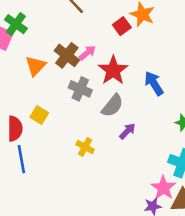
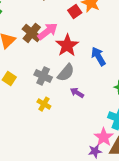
pink arrow: (87, 53) -> (48, 31), size x1.5
gray cross: (80, 89) -> (43, 76), moved
purple arrow: (127, 131) -> (77, 93), turned -104

